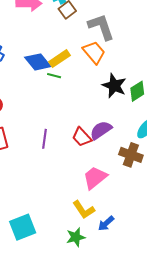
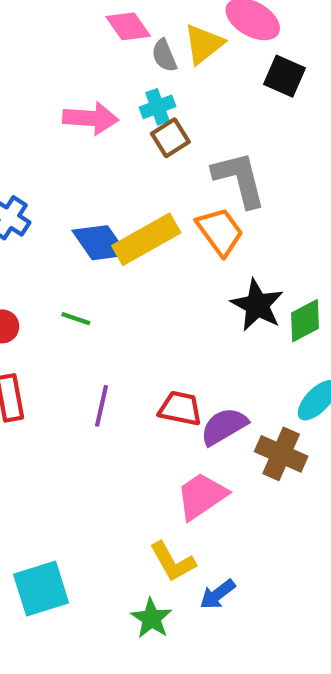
yellow rectangle: (60, 59) -> (146, 239), size x1.4
green line: (54, 76) -> (76, 319), moved
purple semicircle: (101, 130) -> (224, 426), moved
red trapezoid: (82, 137) -> (180, 408), turned 140
green star: (76, 237) -> (151, 618), turned -30

